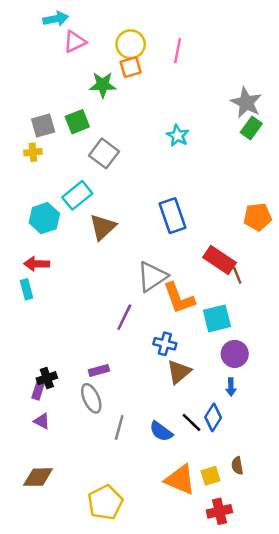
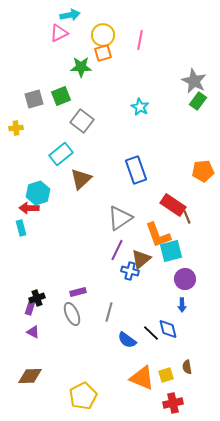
cyan arrow: (56, 19) -> (70, 15), moved
yellow cross: (33, 152) -> (16, 128), moved
cyan hexagon: (44, 218) -> (38, 193), moved
orange L-shape: (179, 298) -> (158, 235), moved
purple line: (124, 317) -> (117, 250), moved
brown triangle: (179, 372) -> (141, 259), moved
blue diamond: (213, 417) -> (168, 329), turned -45
gray line: (119, 428) -> (109, 312), moved

